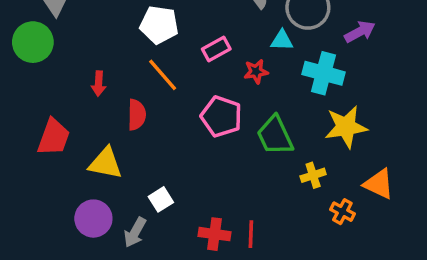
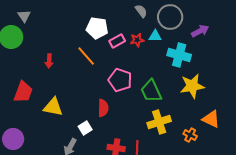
white pentagon: (159, 25) -> (97, 28), moved
red star: (256, 71) -> (137, 40), moved
red semicircle: (137, 115) -> (103, 108), moved
yellow cross: (313, 175) -> (159, 122), moved, size x1.6
purple circle: (93, 219) -> (13, 139), moved

